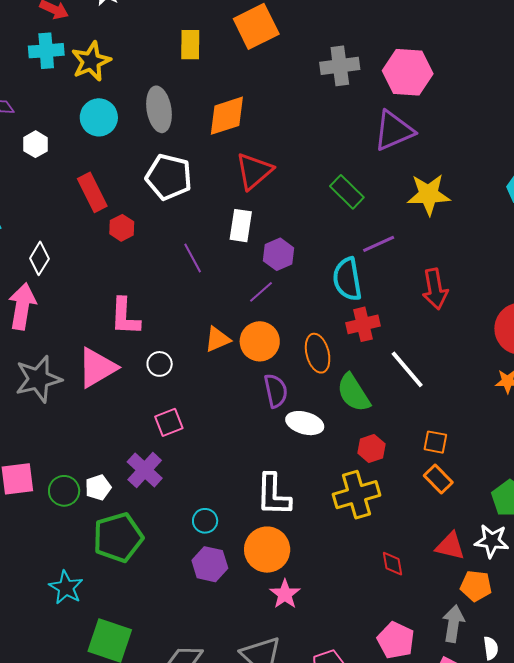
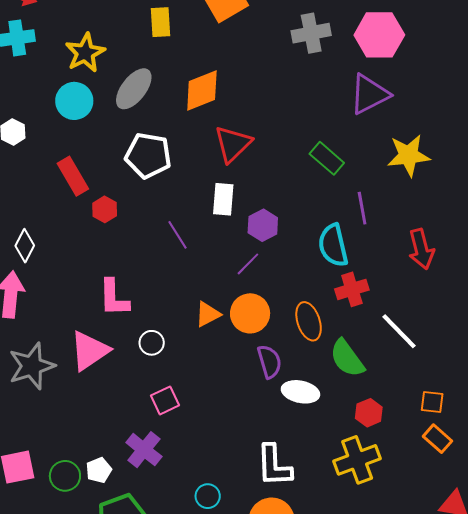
yellow star: (91, 61) -> (85, 53), moved
gray ellipse: (159, 109) -> (134, 89), turned 51
purple line: (379, 244) -> (362, 208), turned -72

